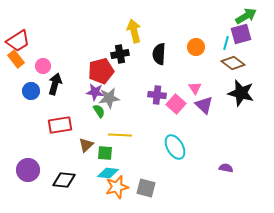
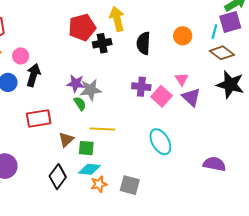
red pentagon: (101, 71) -> (82, 27), moved
purple semicircle: (226, 168) -> (214, 164), size x1.5
black diamond: (64, 180) -> (58, 177), moved, turned -60
orange star: (117, 187) -> (99, 184), size x0.7

